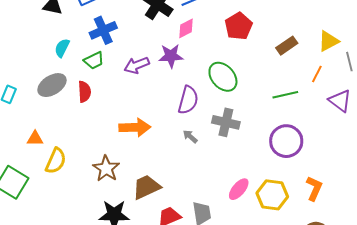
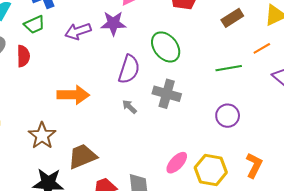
orange line: (317, 74) -> (262, 48), turned 30
purple circle: (286, 141) -> (228, 116), size x0.7

